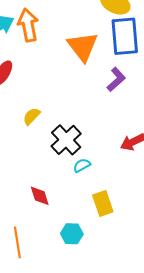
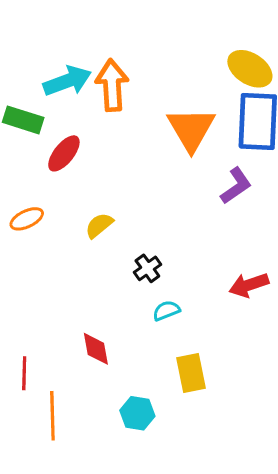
black cross: (66, 140) -> (147, 268), size x0.6

